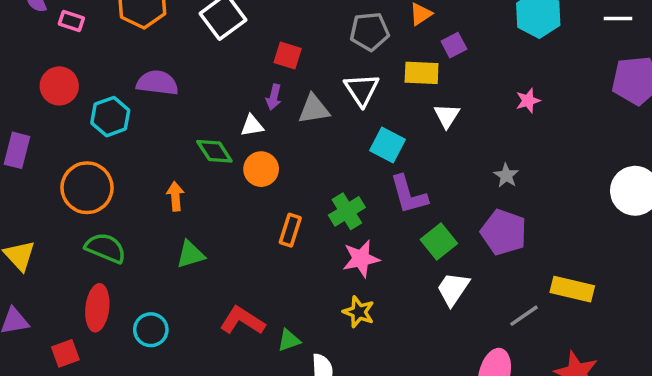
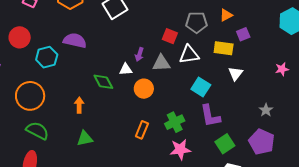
red square: (288, 55) -> (170, 36), moved
white triangle: (362, 90) -> (189, 55), turned 50
orange circle: (261, 169) -> (144, 89), moved

